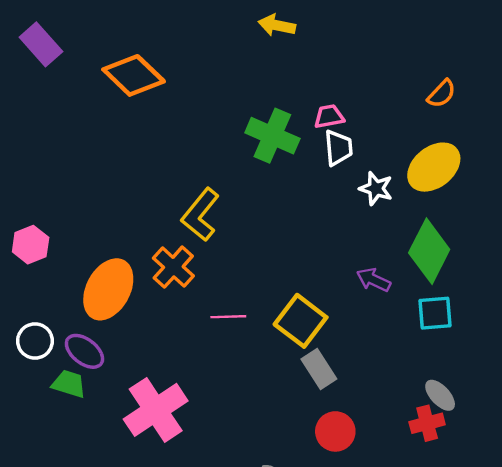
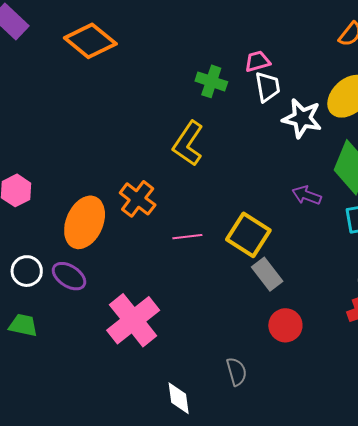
green cross: (272, 136) -> (211, 81), size x0.7
white star: (376, 188) -> (302, 118), size x1.4
yellow L-shape: (200, 215) -> (188, 144), moved
green trapezoid: (69, 384) -> (23, 325), moved

